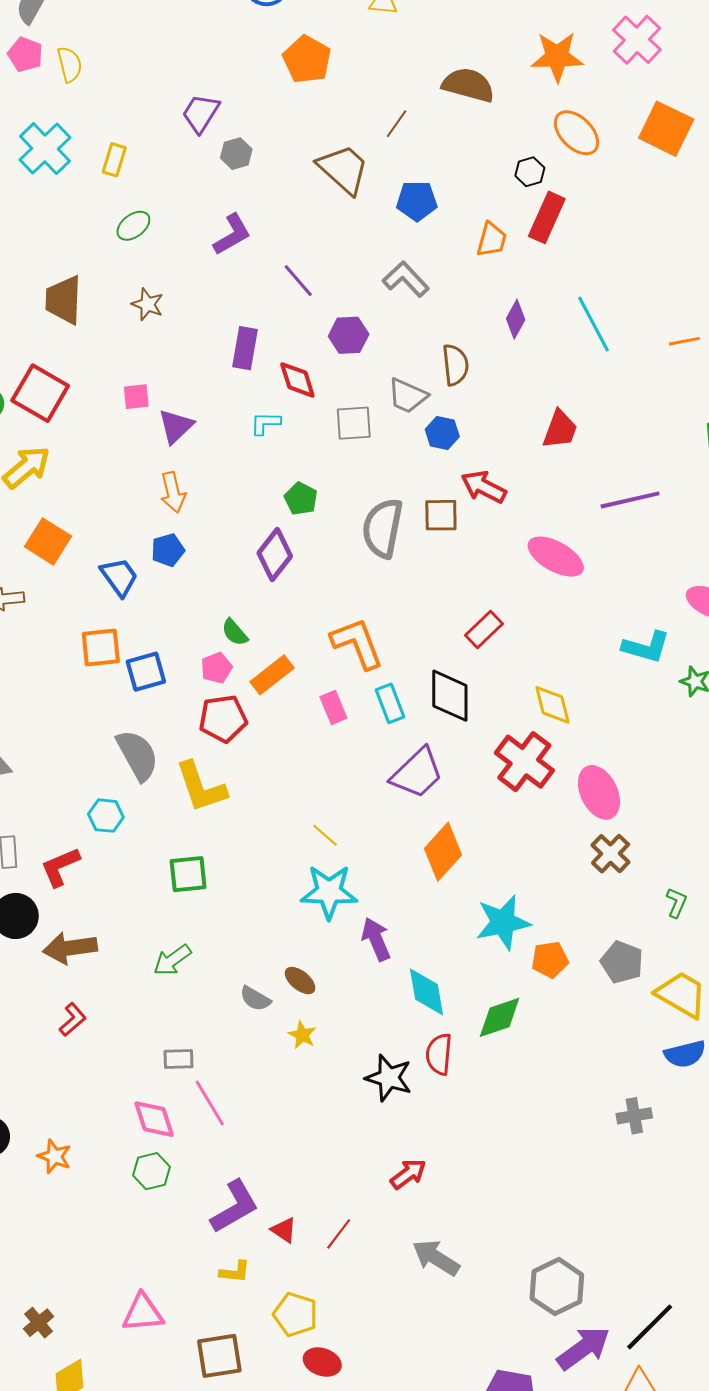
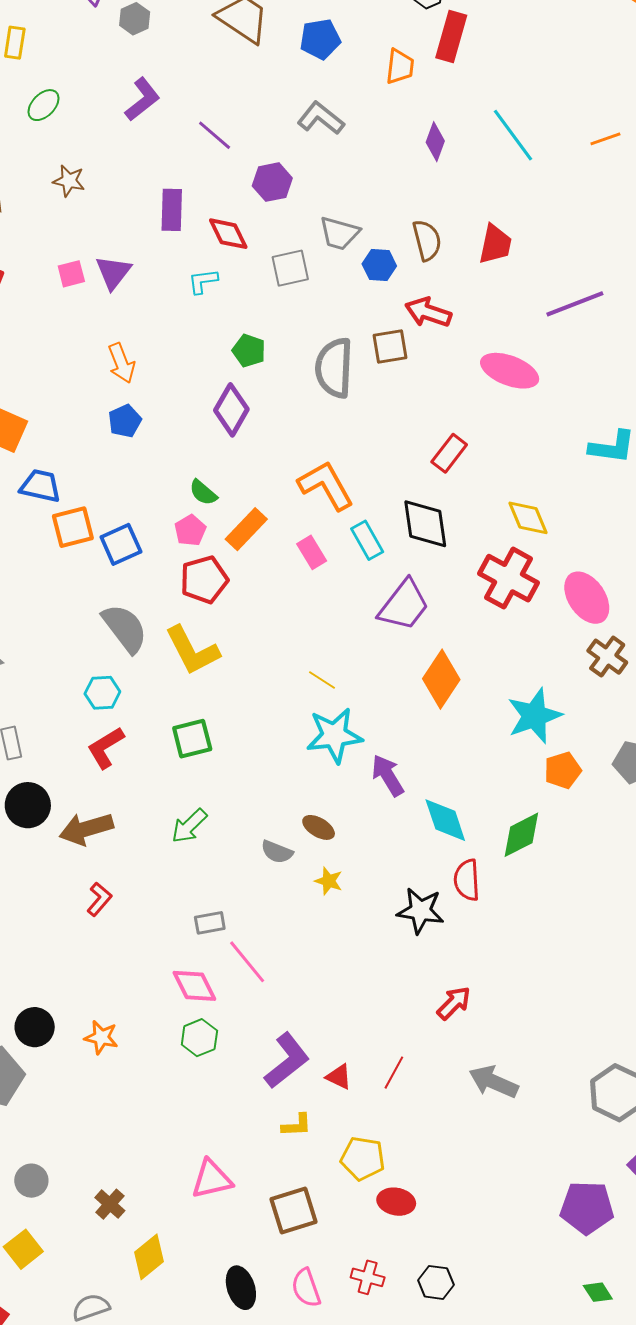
brown semicircle: (455, 365) -> (427, 240), moved
purple triangle: (176, 426) -> (113, 272), moved
blue trapezoid: (119, 577) -> (40, 486), moved, turned -33
red L-shape: (60, 867) -> (106, 748), moved
cyan star: (503, 922) -> (534, 716), moved

